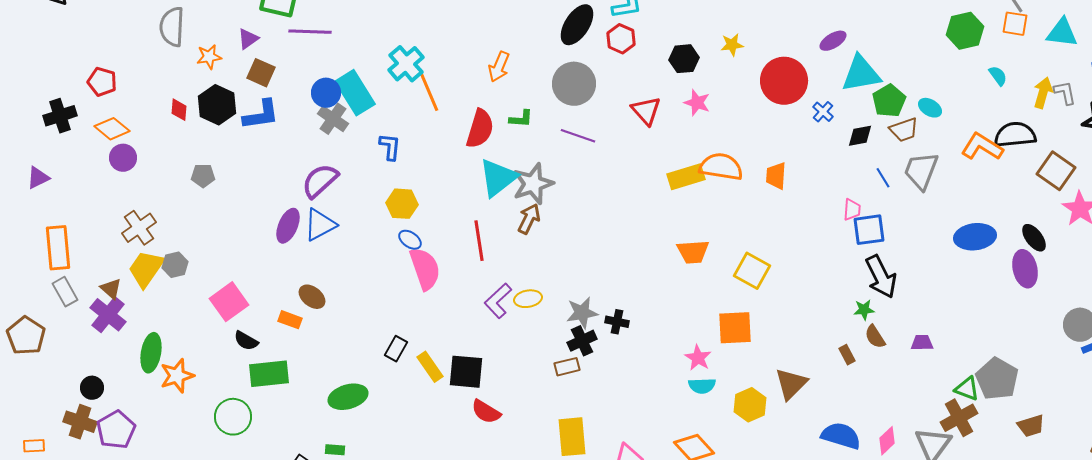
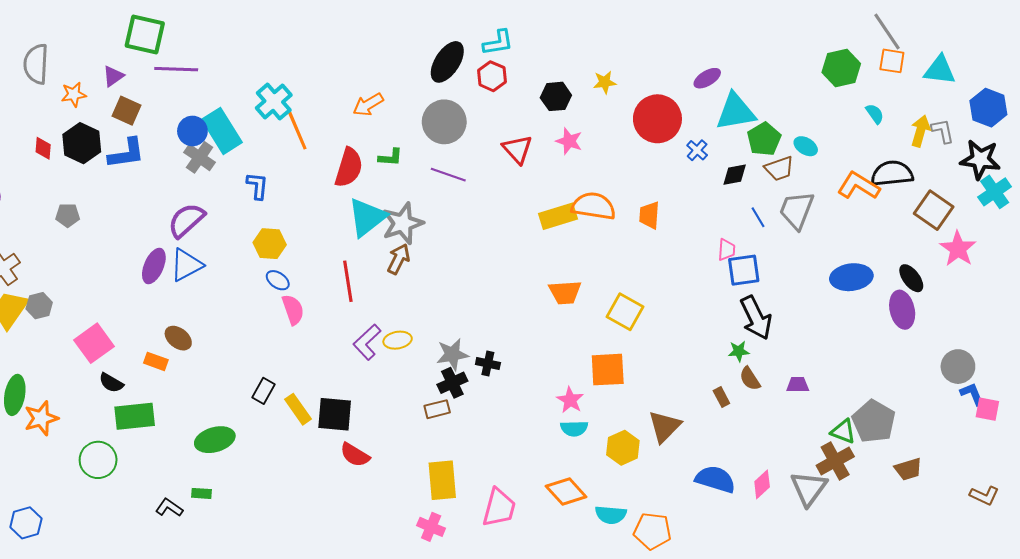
orange arrow: (499, 67) -> (368, 105), turned 36
pink semicircle: (425, 269) -> (293, 310), size x0.7

